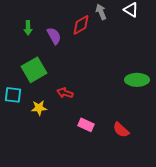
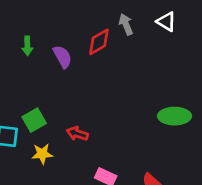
green square: (34, 70) -> (34, 120), moved, size x0.7

